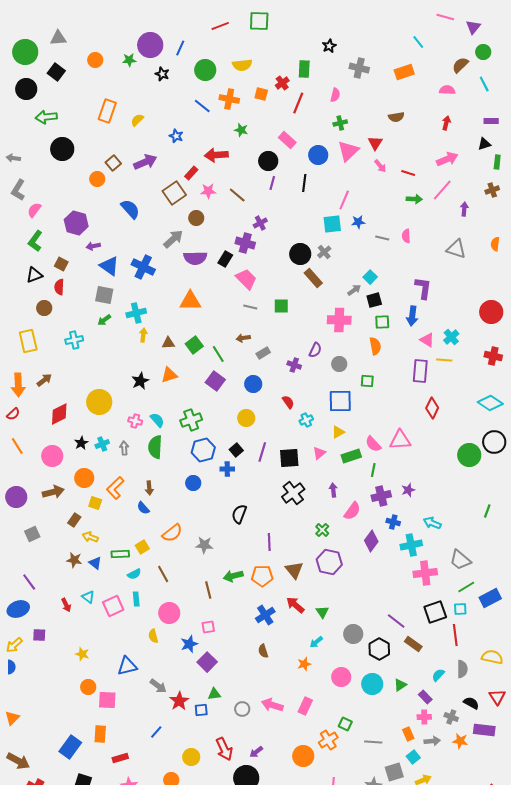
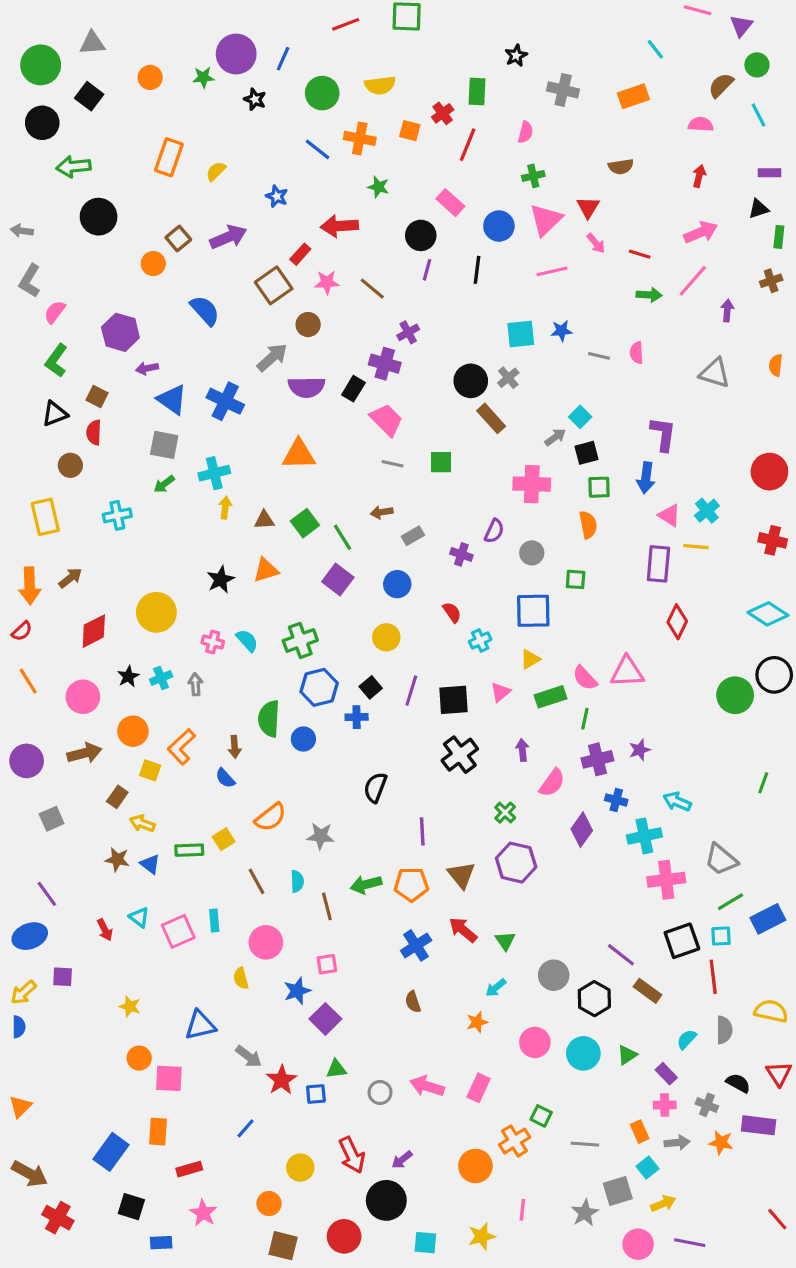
pink line: (344, 200) -> (552, 271), moved, turned 54
green semicircle: (155, 447) -> (269, 719), moved
cyan semicircle: (134, 574) -> (297, 881), moved, turned -64

